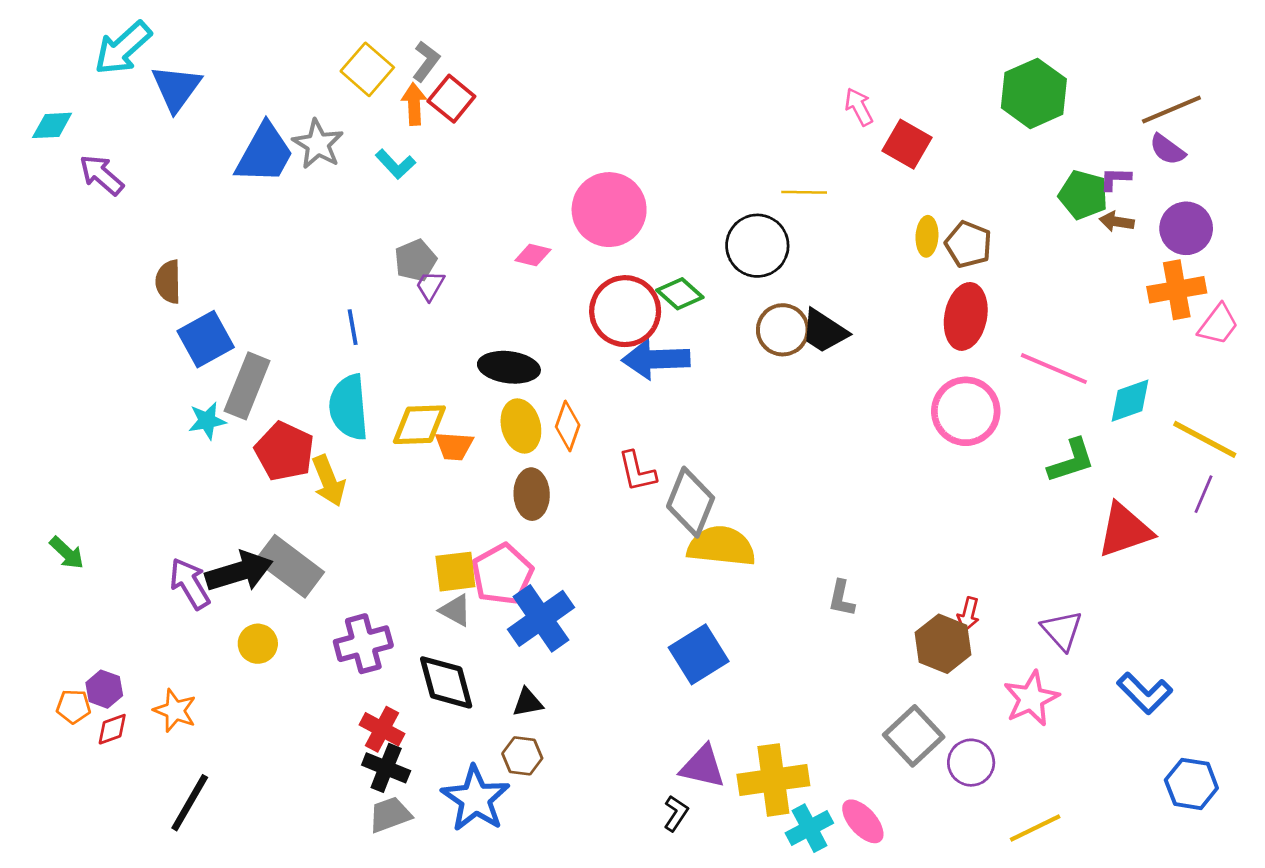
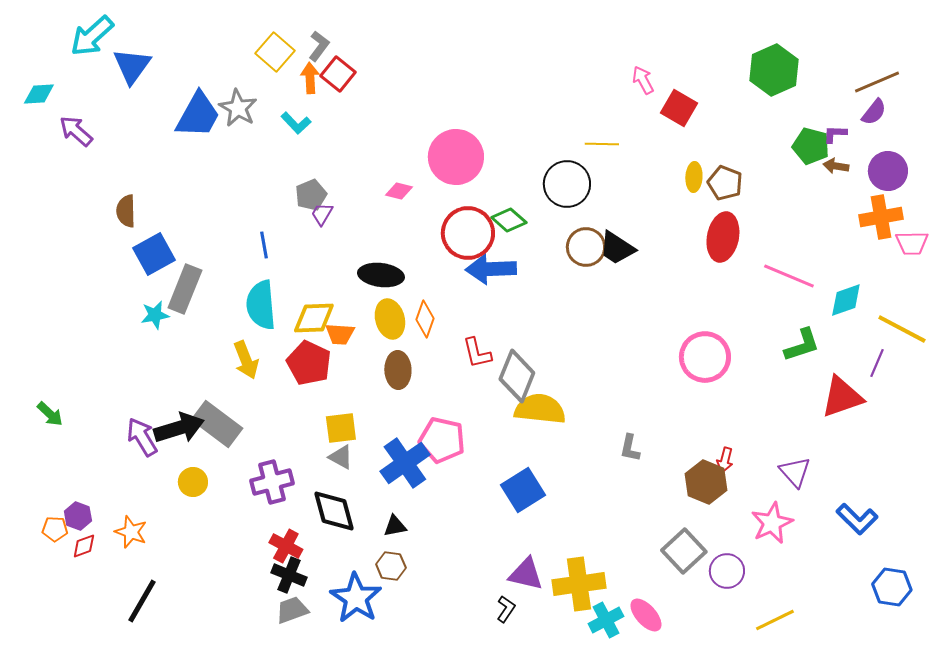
purple semicircle: (1167, 149) -> (874, 112), turned -88
pink trapezoid: (1218, 324) -> (912, 243), turned 52
pink circle: (966, 411) -> (705, 357), moved
red pentagon: (285, 451) -> (309, 363), moved
purple line: (1203, 494) -> (877, 363), moved
pink pentagon: (502, 574) -> (442, 440), moved, turned -30

